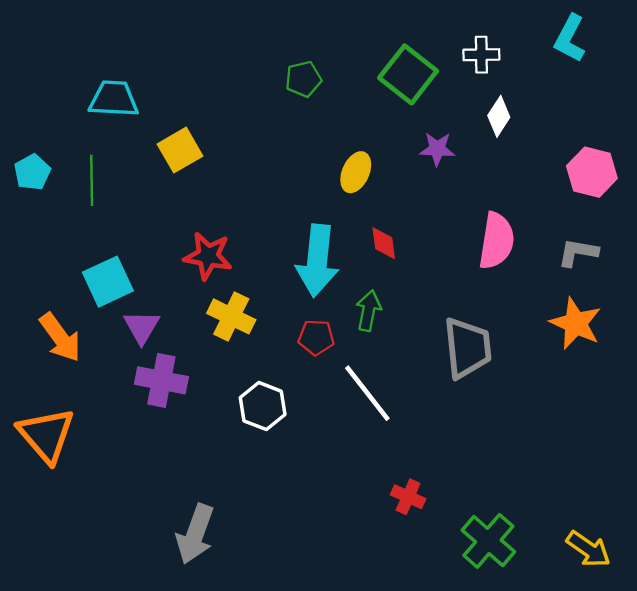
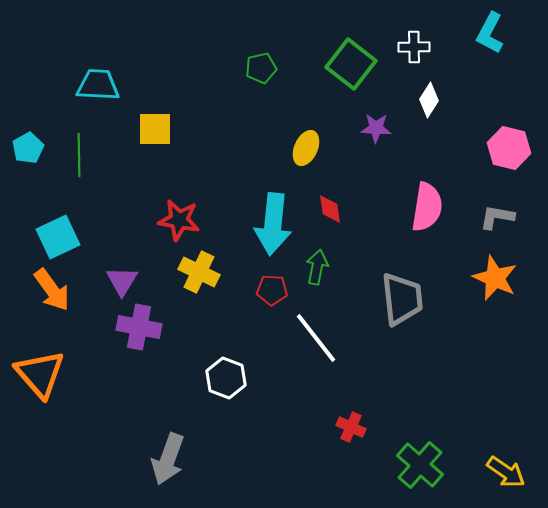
yellow square: (180, 150) -> (155, 129), turned 30
cyan square: (108, 282) -> (58, 237), moved
white hexagon: (263, 406) -> (226, 378), moved

